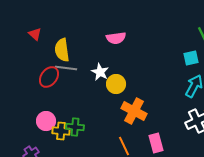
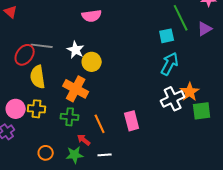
yellow semicircle: (62, 50) -> (38, 77), moved
orange cross: (134, 111) -> (76, 89), moved
pink circle: (46, 121) -> (16, 109), moved
green cross: (75, 127) -> (70, 117), moved

